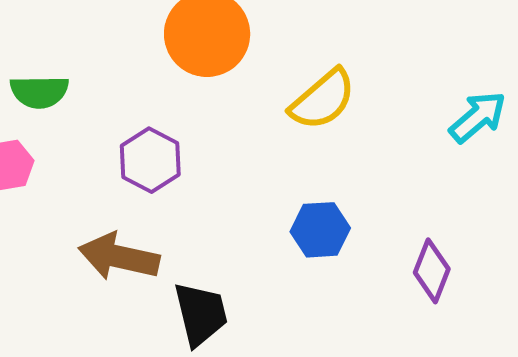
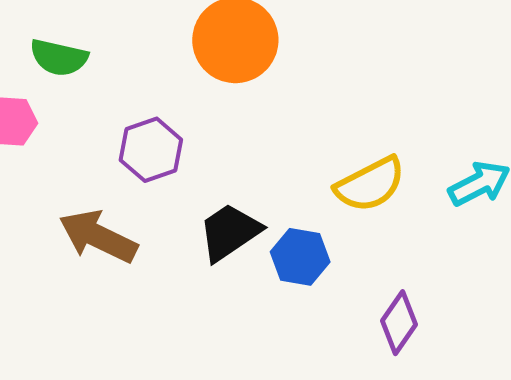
yellow semicircle: (323, 100) -> (370, 184), moved
black trapezoid: (201, 314) -> (230, 232), moved, turned -124

